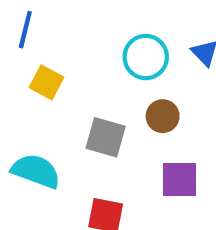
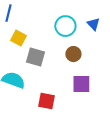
gray square: (106, 137) -> (35, 57), moved

